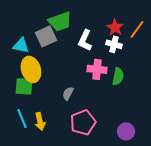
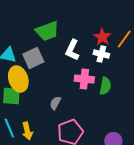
gray square: (46, 36) -> (33, 58), moved

